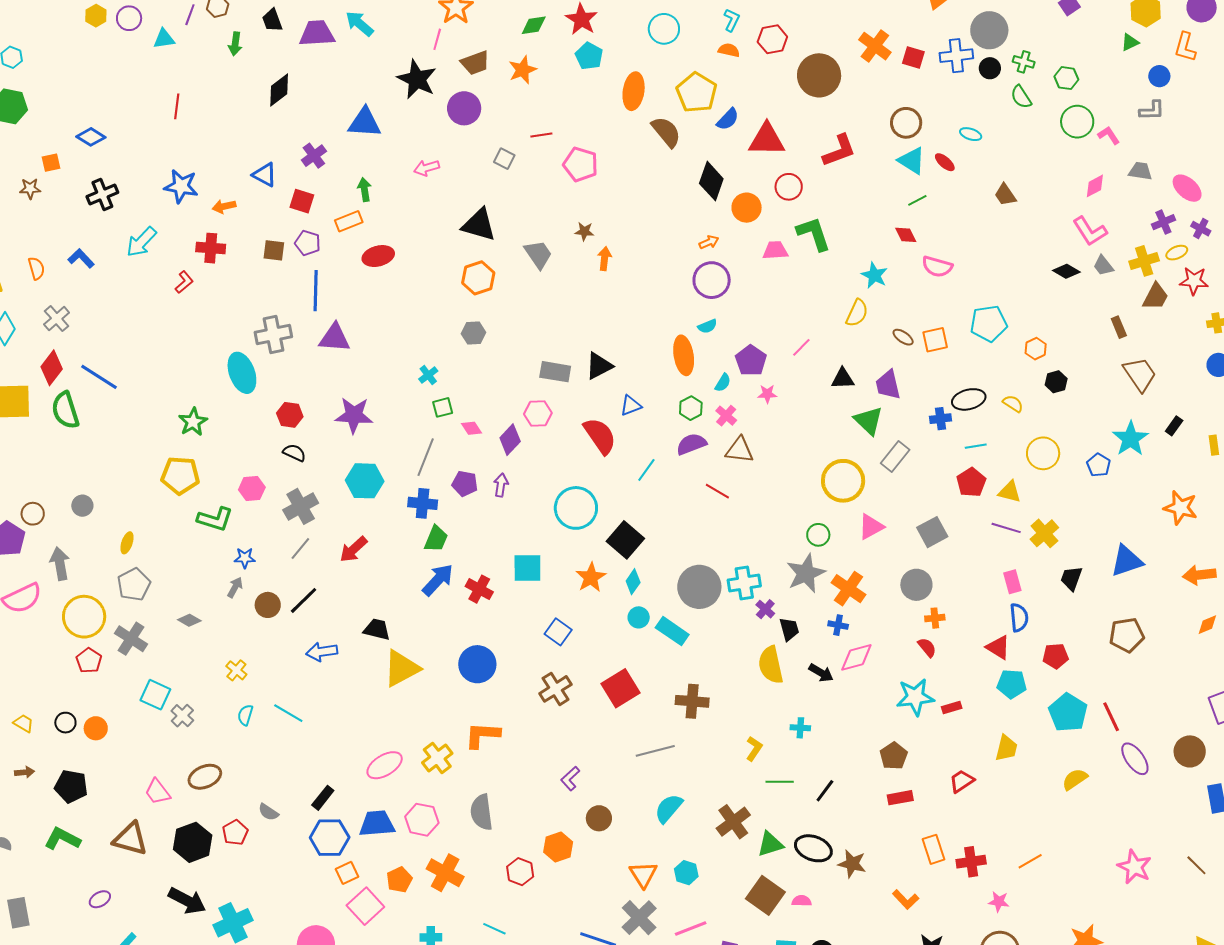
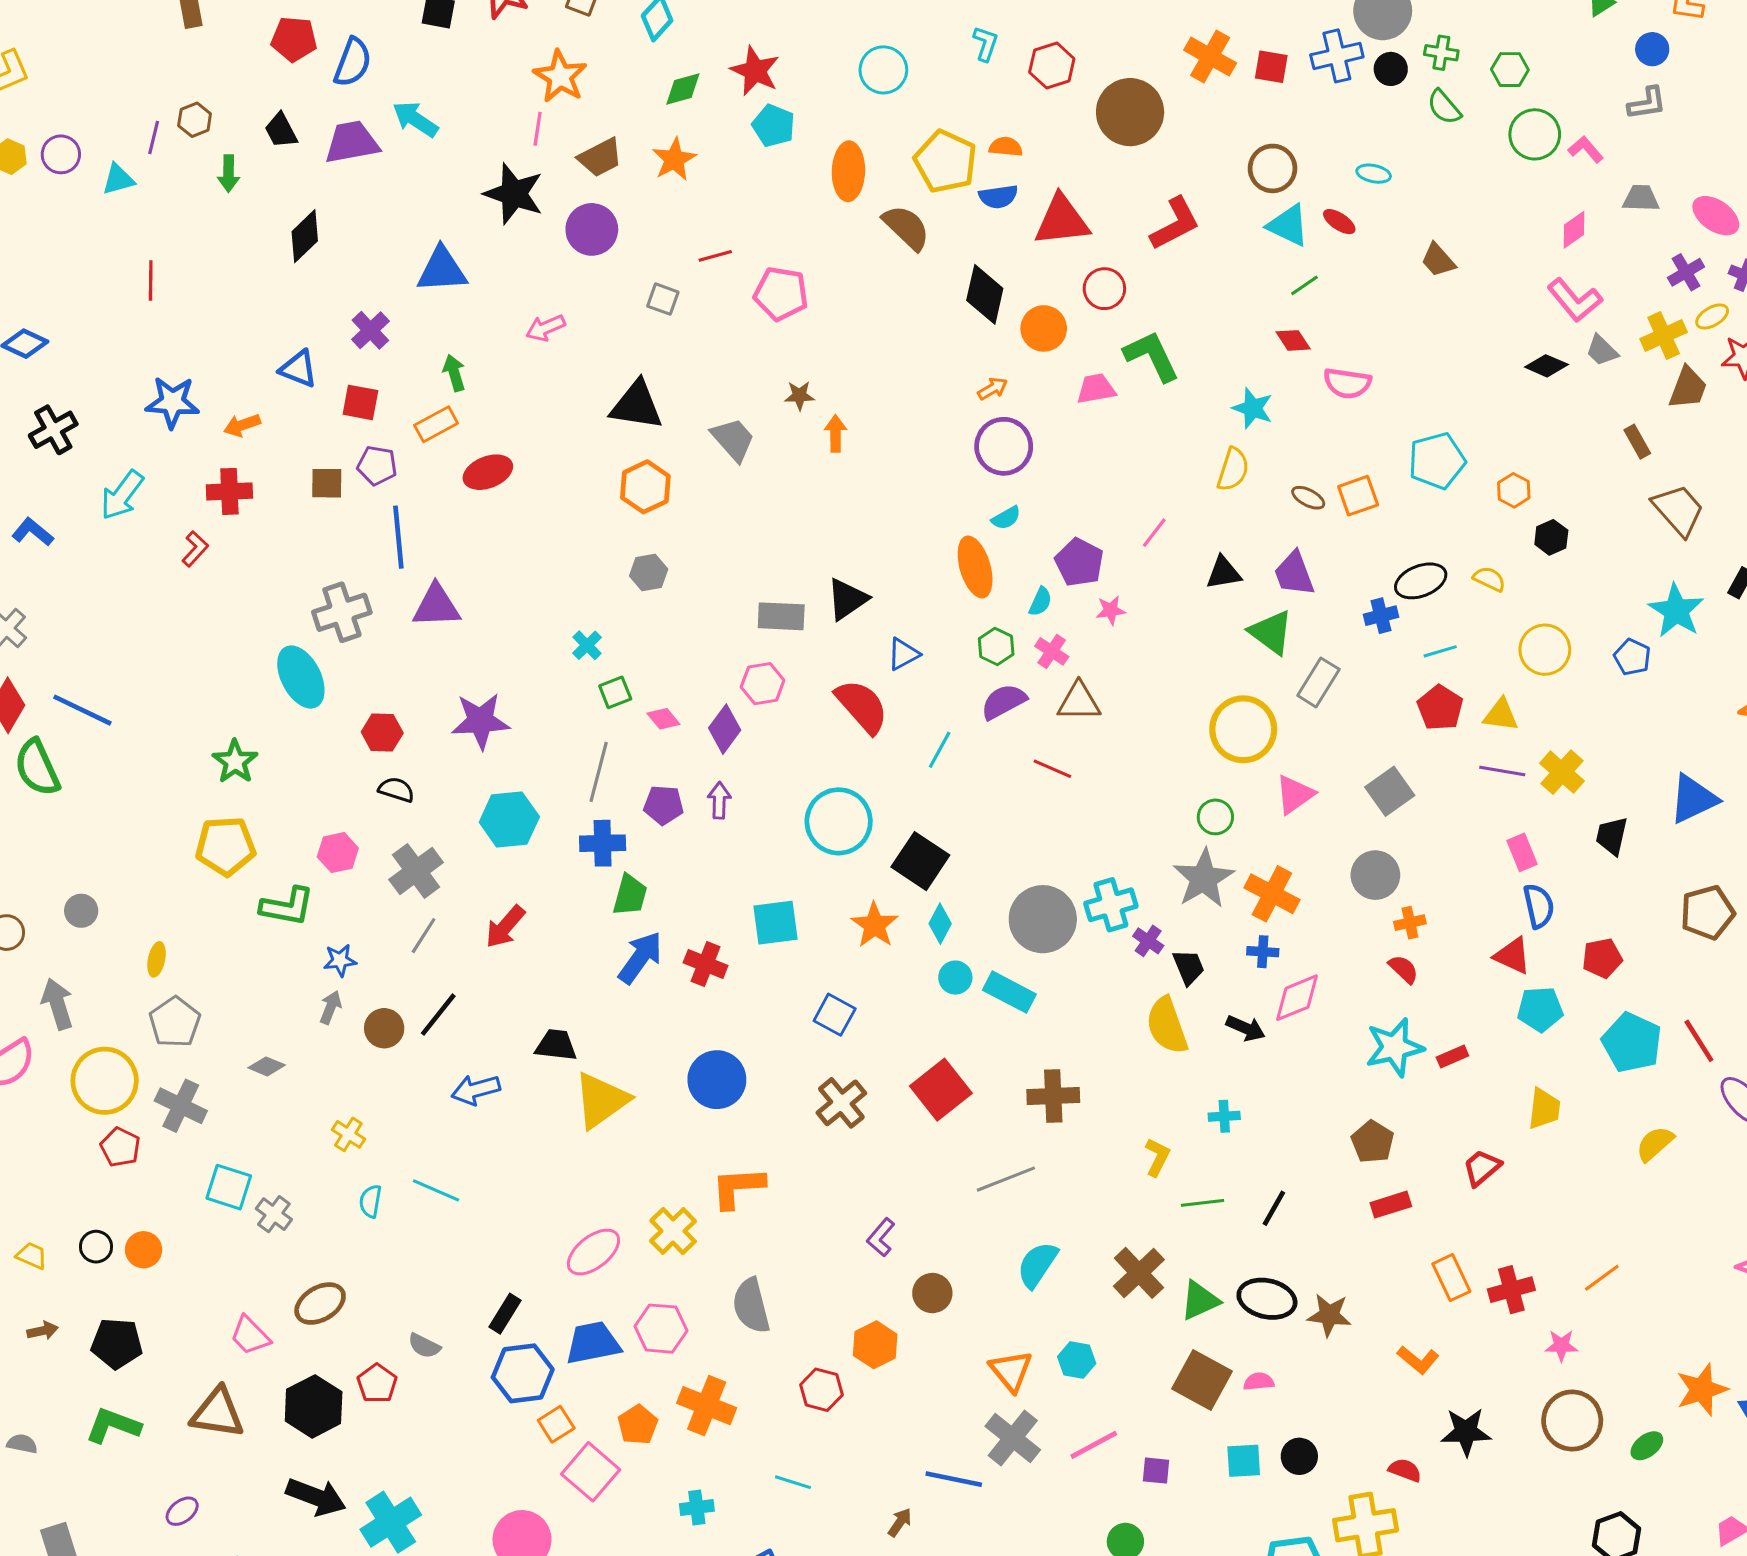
orange semicircle: (729, 50) -> (1006, 147), moved
blue semicircle: (728, 119) -> (998, 197), turned 45

